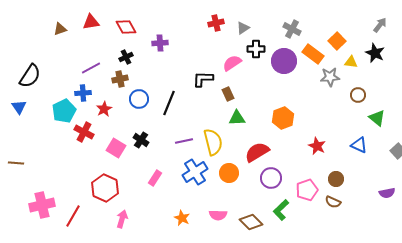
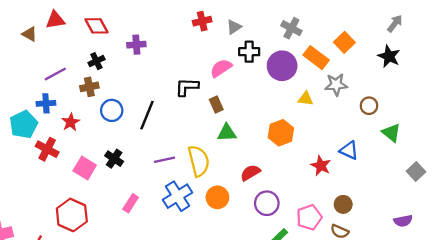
brown triangle: (60, 29) -> (29, 34), moved, turned 48
yellow triangle: (351, 62) -> (306, 99), moved
blue triangle: (359, 145) -> (349, 150), moved
red semicircle: (257, 152) -> (250, 173), size x0.7

